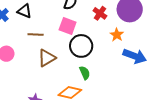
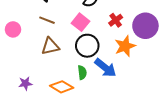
orange star: (117, 35) -> (125, 46), size x1.5
blue arrow: (135, 56) -> (105, 68), moved

